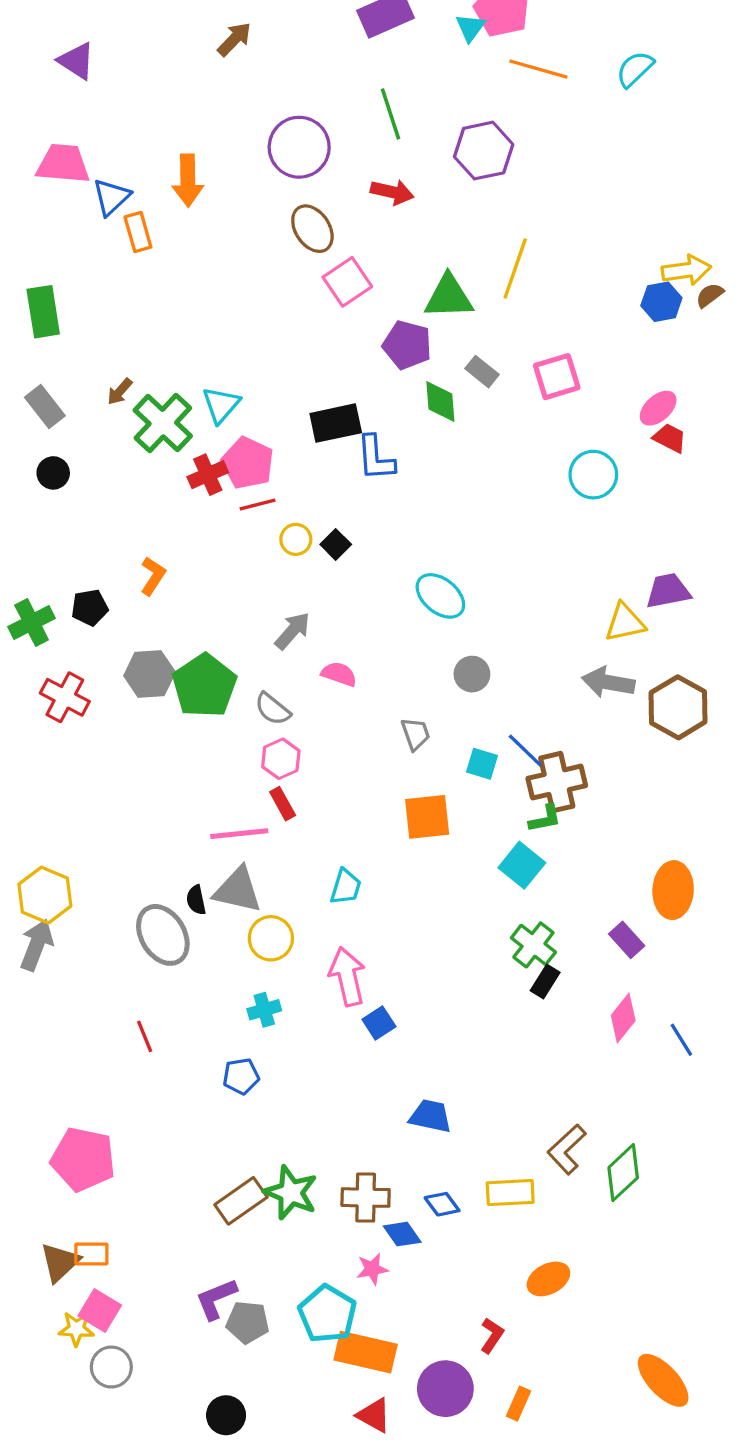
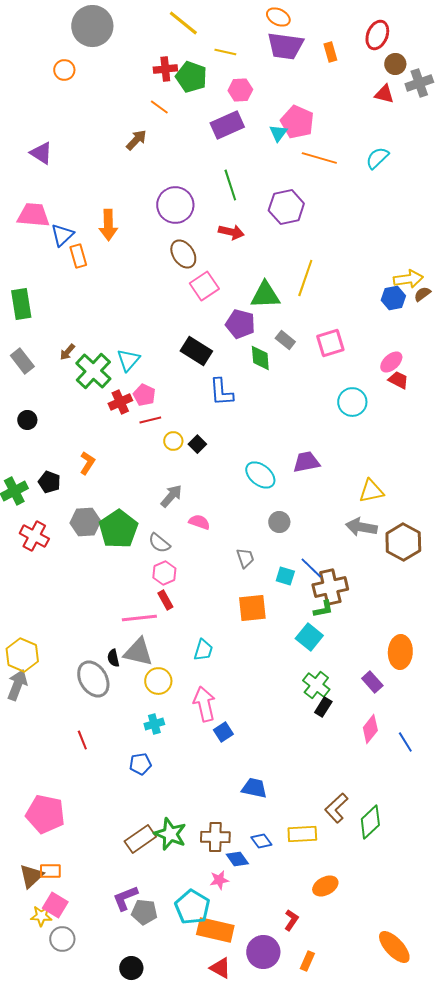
black rectangle: (336, 423) -> (196, 351), moved, turned 44
pink pentagon: (248, 463) -> (144, 395), size x0.7
black circle: (53, 473) -> (27, 420), moved
purple trapezoid: (668, 591) -> (306, 462), moved
black pentagon: (90, 608) -> (49, 482), turned 30

